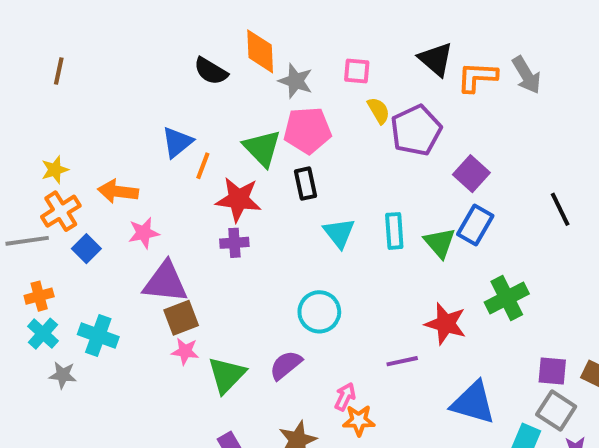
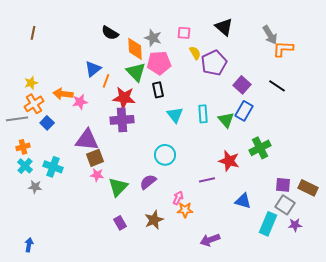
orange diamond: (260, 51) -> (135, 49), moved
orange L-shape: (477, 77) -> (283, 49), moved
black line: (560, 209) -> (277, 86), moved, turned -30
pink star: (144, 233) -> (80, 102), moved
purple cross: (234, 243) -> (122, 120), size x1.6
blue triangle: (473, 403) -> (243, 201), size x0.7

